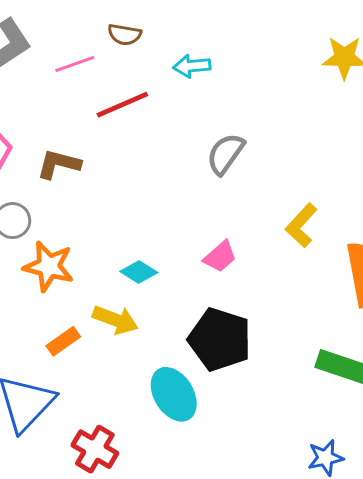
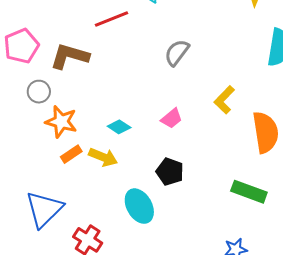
brown L-shape: (59, 164) -> (70, 56), size x1.4
black pentagon: (220, 339) -> (170, 172), size x0.7
orange rectangle: (63, 341) -> (71, 154), moved

